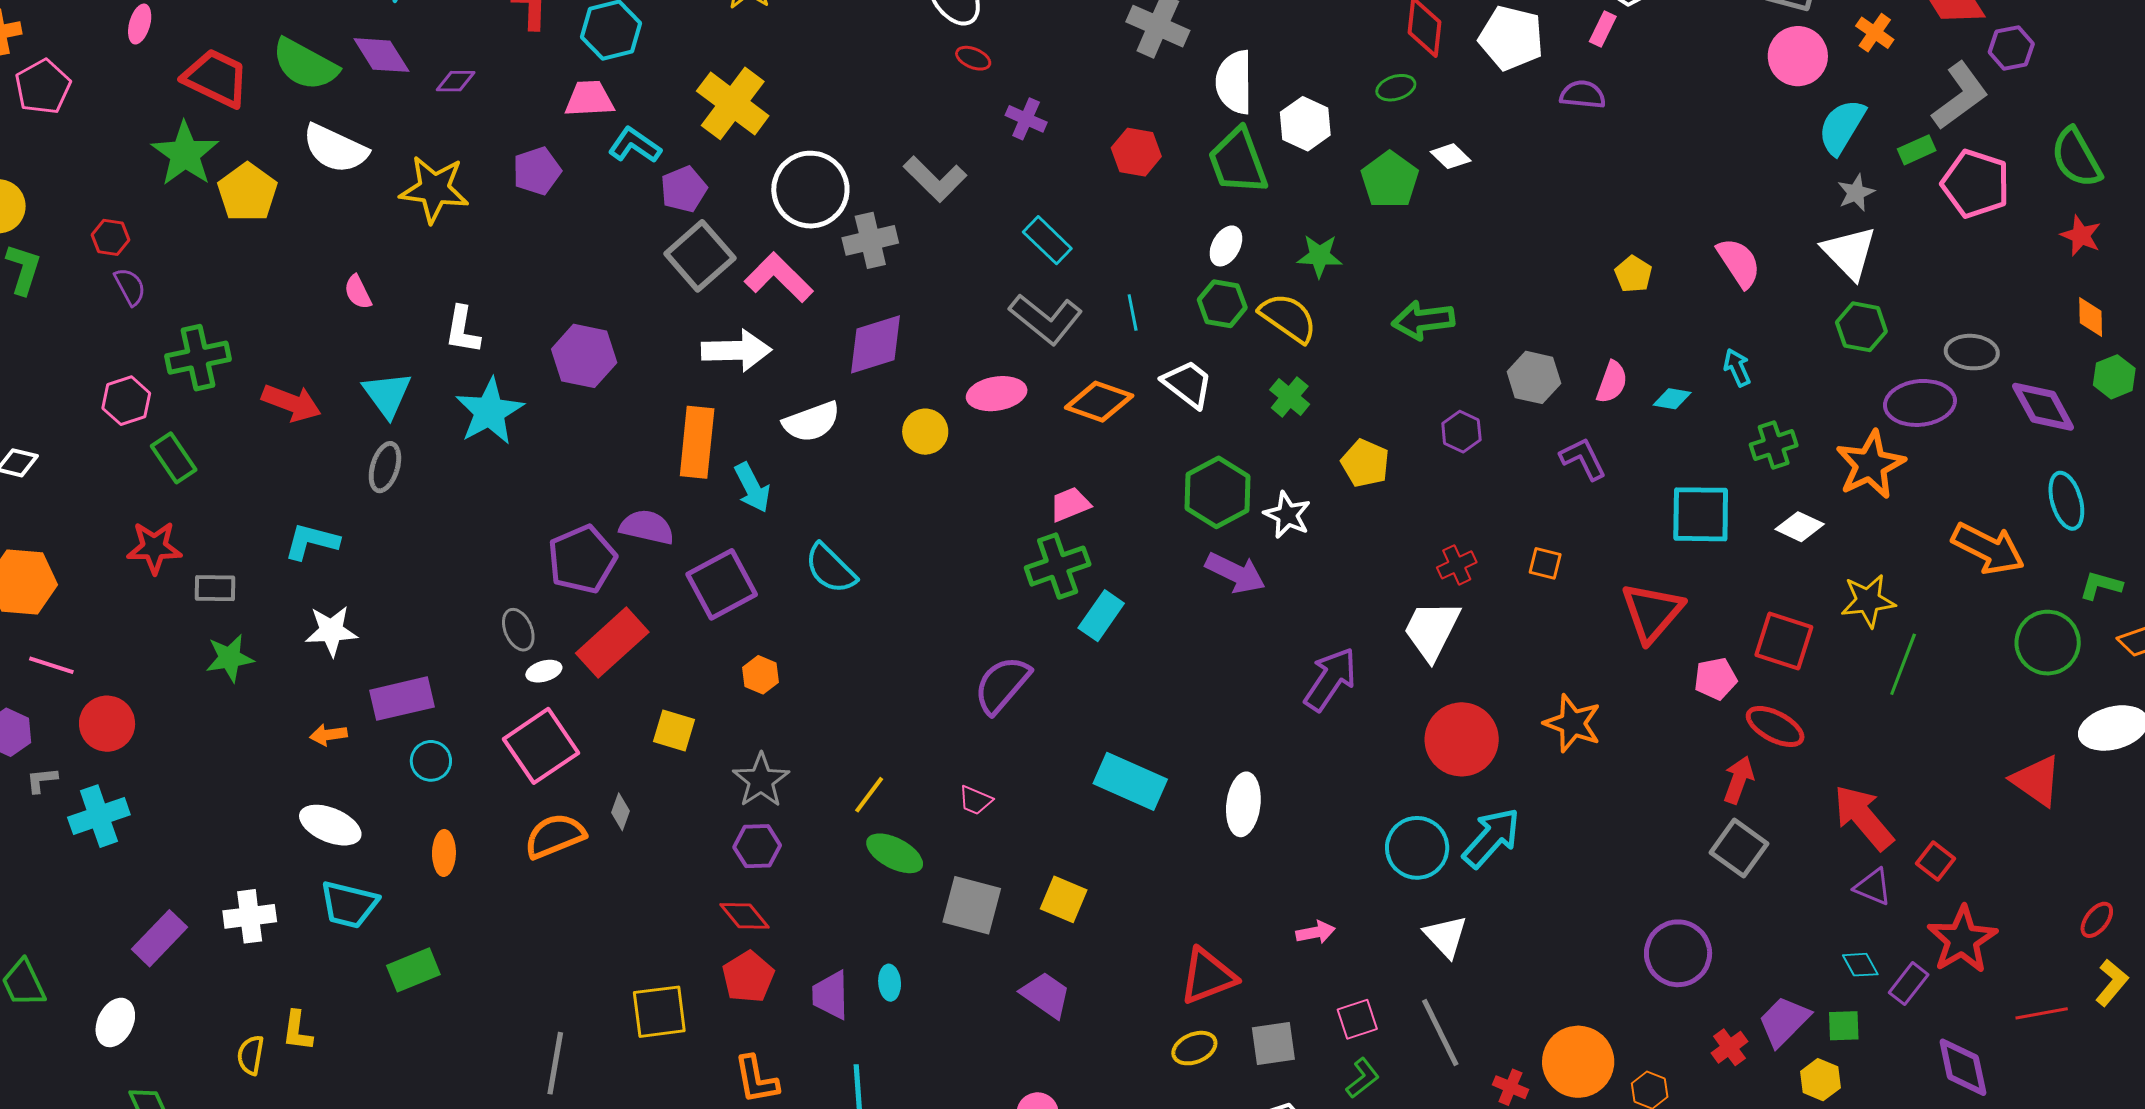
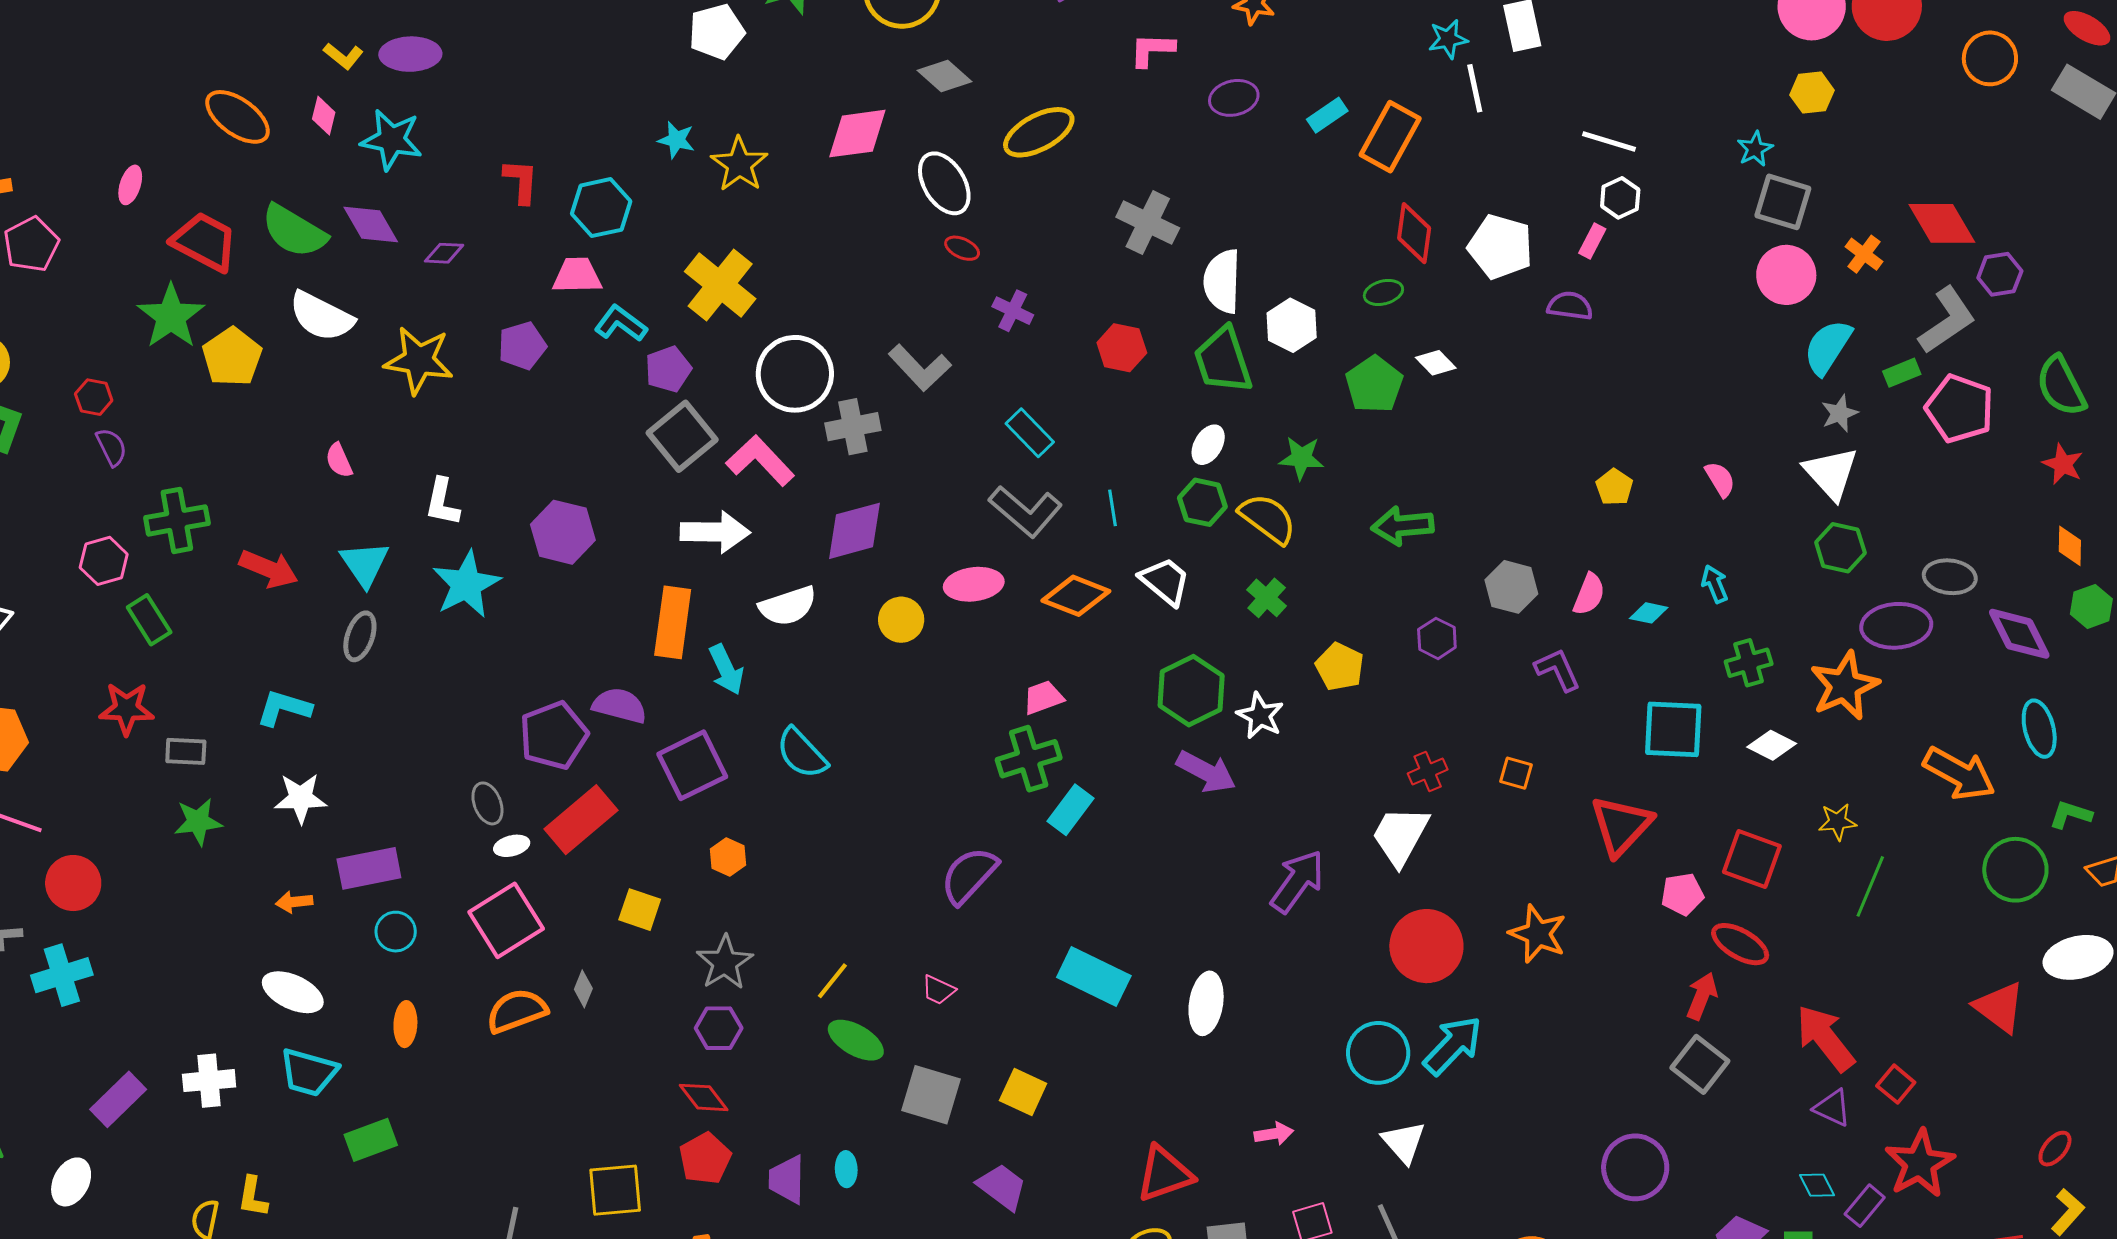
pink semicircle: (1739, 263) -> (1720, 479), size x0.7
yellow star: (1868, 601) -> (1837, 822), size x0.7

